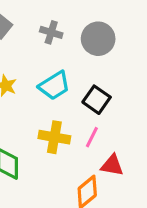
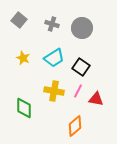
red triangle: (112, 165) -> (96, 99), moved

